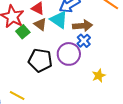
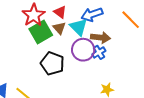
green square: (23, 32) -> (41, 32), size x1.6
purple circle: (69, 54) -> (83, 50), moved

